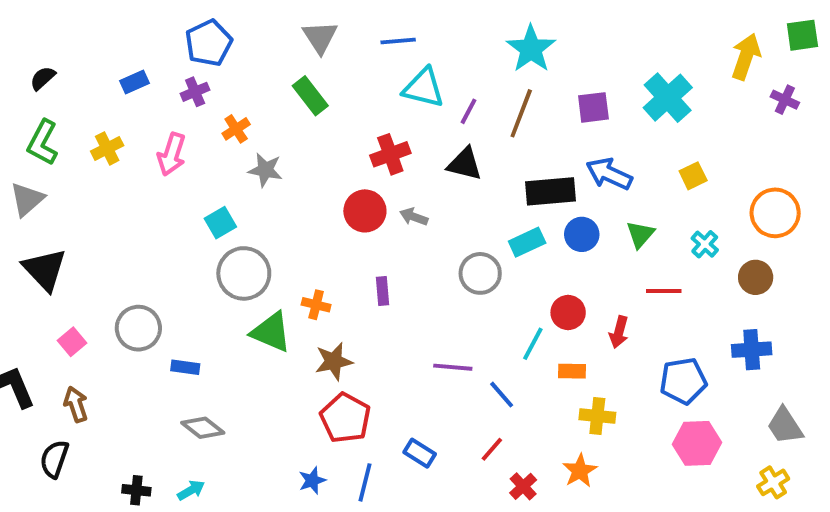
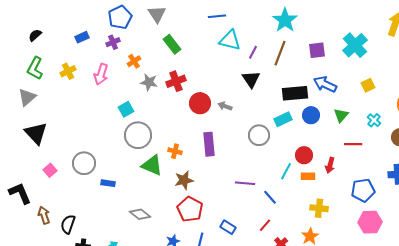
gray triangle: (320, 37) -> (157, 14), moved
red cross: (390, 154) -> (176, 81), moved
black triangle: (465, 164) -> (251, 79), turned 42
purple rectangle: (383, 291) -> (209, 144), size x1.6
orange rectangle: (572, 371) -> (308, 176), moved
brown arrow: (76, 404) -> (44, 215), moved
gray diamond: (203, 428) -> (140, 214), moved
black semicircle: (54, 459) -> (68, 224), moved

